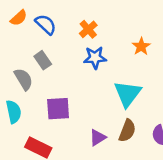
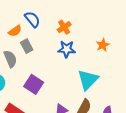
orange semicircle: (19, 18) -> (15, 31), moved
purple square: (58, 109) -> (34, 84), turned 30

